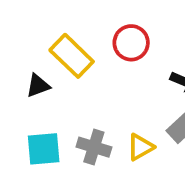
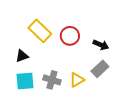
red circle: (131, 43) -> (70, 36), moved
black triangle: (38, 86) -> (22, 56), moved

